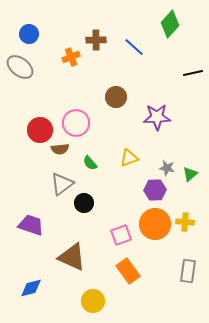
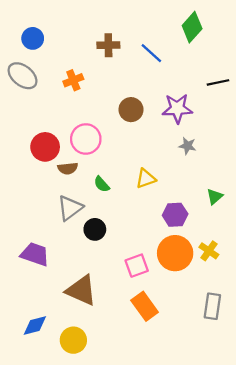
orange cross: (71, 57) -> (73, 80), moved
purple star: (157, 117) -> (177, 108), moved
gray star: (167, 168) -> (188, 146), moved
yellow cross: (185, 222) -> (209, 251), turned 30
yellow circle: (93, 301) -> (73, 340), moved

